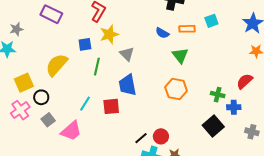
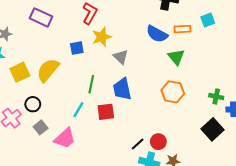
blue semicircle: (162, 33) -> (157, 34), size x1.5
green line: (97, 67) -> (91, 84), moved
yellow square: (24, 83) -> (20, 72), moved

